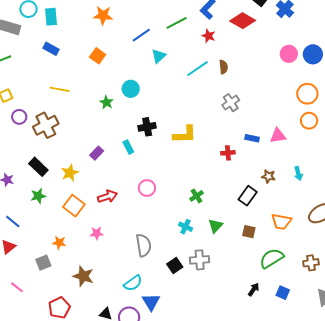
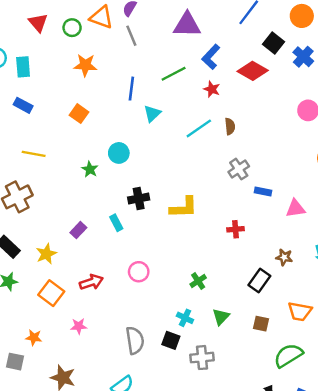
blue line: (141, 35) -> (131, 89), turned -48
blue rectangle: (252, 138) -> (263, 191), moved
gray square: (43, 263) -> (15, 362), turned 35
black square: (175, 265) -> (171, 340), moved, turned -35

